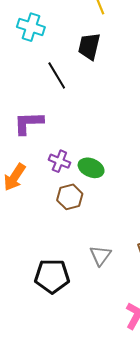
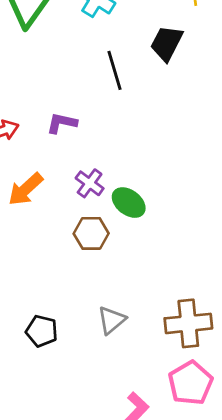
purple L-shape: (28, 123) -> (62, 123), size x0.7
black pentagon: (52, 276) -> (42, 331), size x0.7

